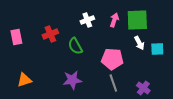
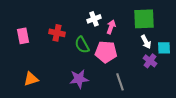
pink arrow: (114, 20) -> (111, 27), moved
red cross: (50, 34) -> (57, 33), turned 35
pink pentagon: (112, 59) -> (106, 52), moved
purple cross: (143, 88) -> (150, 61), moved

